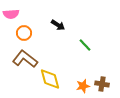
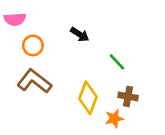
yellow diamond: (50, 79) -> (88, 98), moved, turned 35
brown cross: (102, 84) -> (128, 96), moved

